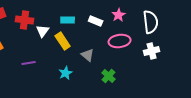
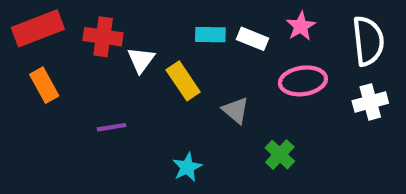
cyan rectangle: (68, 20) -> (210, 35), moved
cyan star: (66, 73) -> (187, 167), moved

